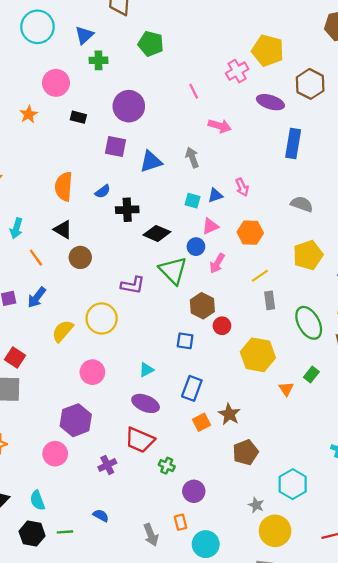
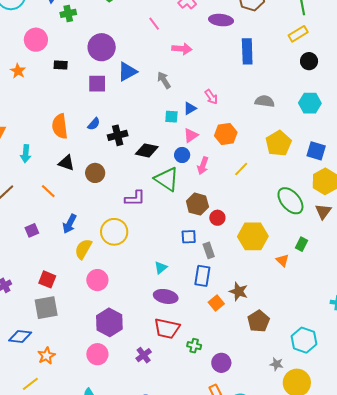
blue triangle: (151, 161) -> (127, 72), moved
cyan arrow: (16, 228) -> (26, 154), moved
brown circle: (80, 257) -> (95, 173), moved
blue arrow: (37, 297) -> (70, 224), moved
gray rectangle: (270, 300) -> (209, 250), moved
pink circle: (92, 372) -> (97, 280), moved

